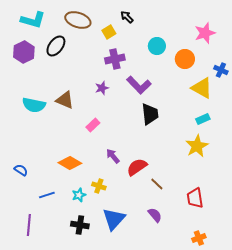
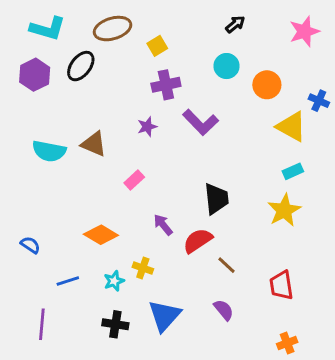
black arrow: (127, 17) -> (235, 24), moved, turned 96
brown ellipse: (78, 20) -> (113, 29), turned -35
pink star: (205, 33) -> (304, 31), moved
black trapezoid: (150, 114) -> (216, 199), moved

